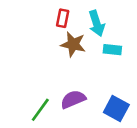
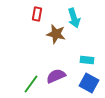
red rectangle: (63, 18) -> (37, 14), moved
cyan rectangle: (112, 50) -> (87, 60), moved

